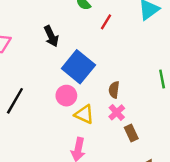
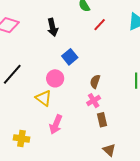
blue square: (78, 67) -> (70, 57), size x0.6
yellow triangle: (84, 114) -> (44, 98), moved

